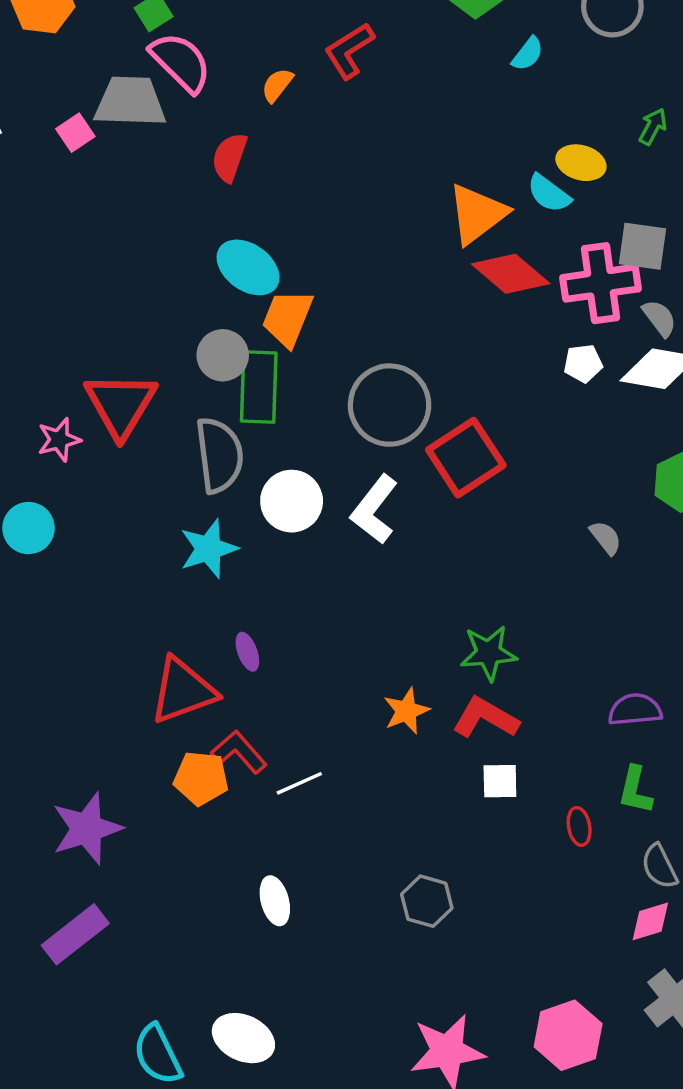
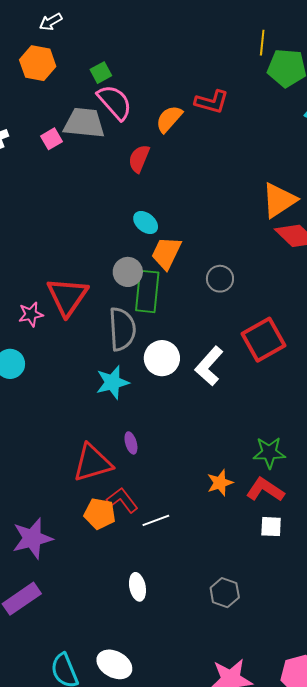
red L-shape: (349, 51) -> (212, 102), turned -136
orange semicircle: (277, 85) -> (169, 119), size x1.4
cyan ellipse: (248, 267) -> (146, 223), size x0.7
gray circle: (390, 405) -> (220, 279), moved, size x0.6

